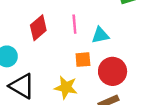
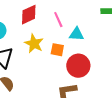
pink line: (74, 24) -> (58, 20), turned -35
yellow star: (66, 87) -> (34, 44), moved

